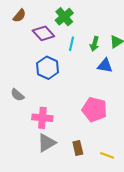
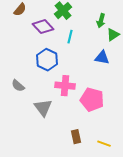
green arrow: (94, 44) -> (101, 21), moved
pink cross: (42, 118) -> (65, 86), moved
gray triangle: (47, 143) -> (43, 108), moved, turned -36

